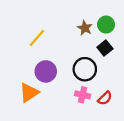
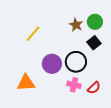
purple circle: (46, 71) -> (52, 64), moved
orange triangle: (29, 93) -> (26, 83), turned 30

